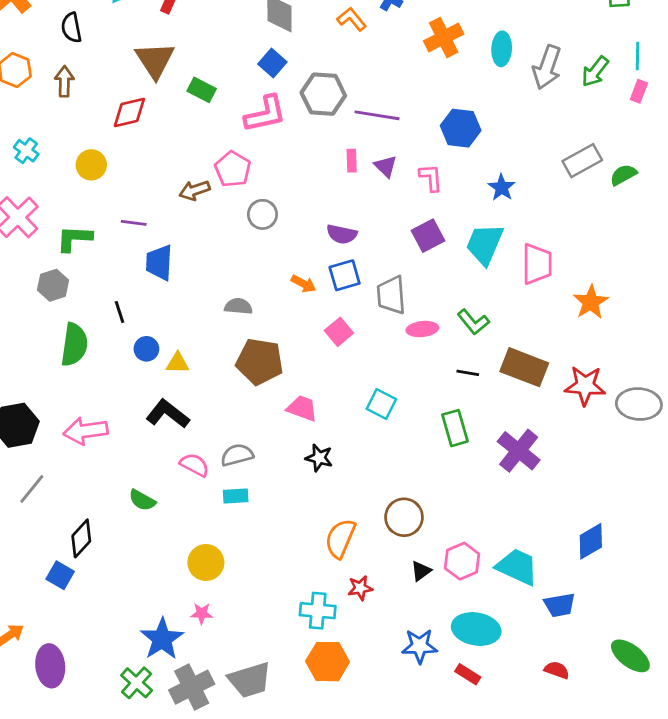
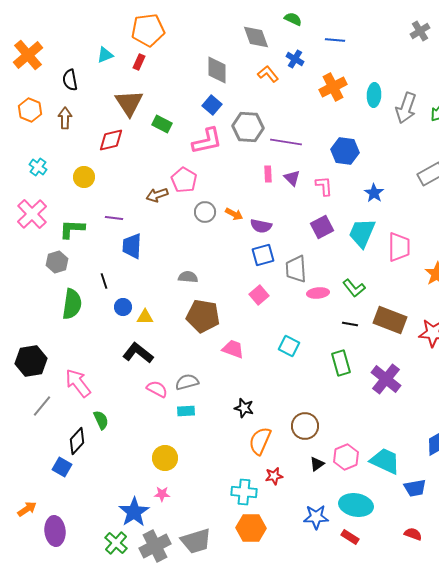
orange arrow: (304, 284) -> (234, 214), moved
pink arrow: (86, 431) -> (78, 383), moved, turned 60
black star: (319, 458) -> (244, 408), moved
green semicircle: (142, 500) -> (101, 420), moved, turned -144

